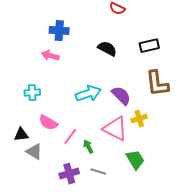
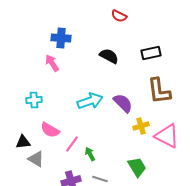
pink arrow: (50, 56) -> (52, 63), turned 42
pink triangle: (115, 129) -> (167, 136), moved

